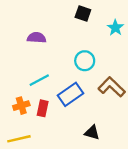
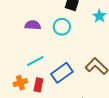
cyan circle: (85, 61) -> (62, 27), moved

